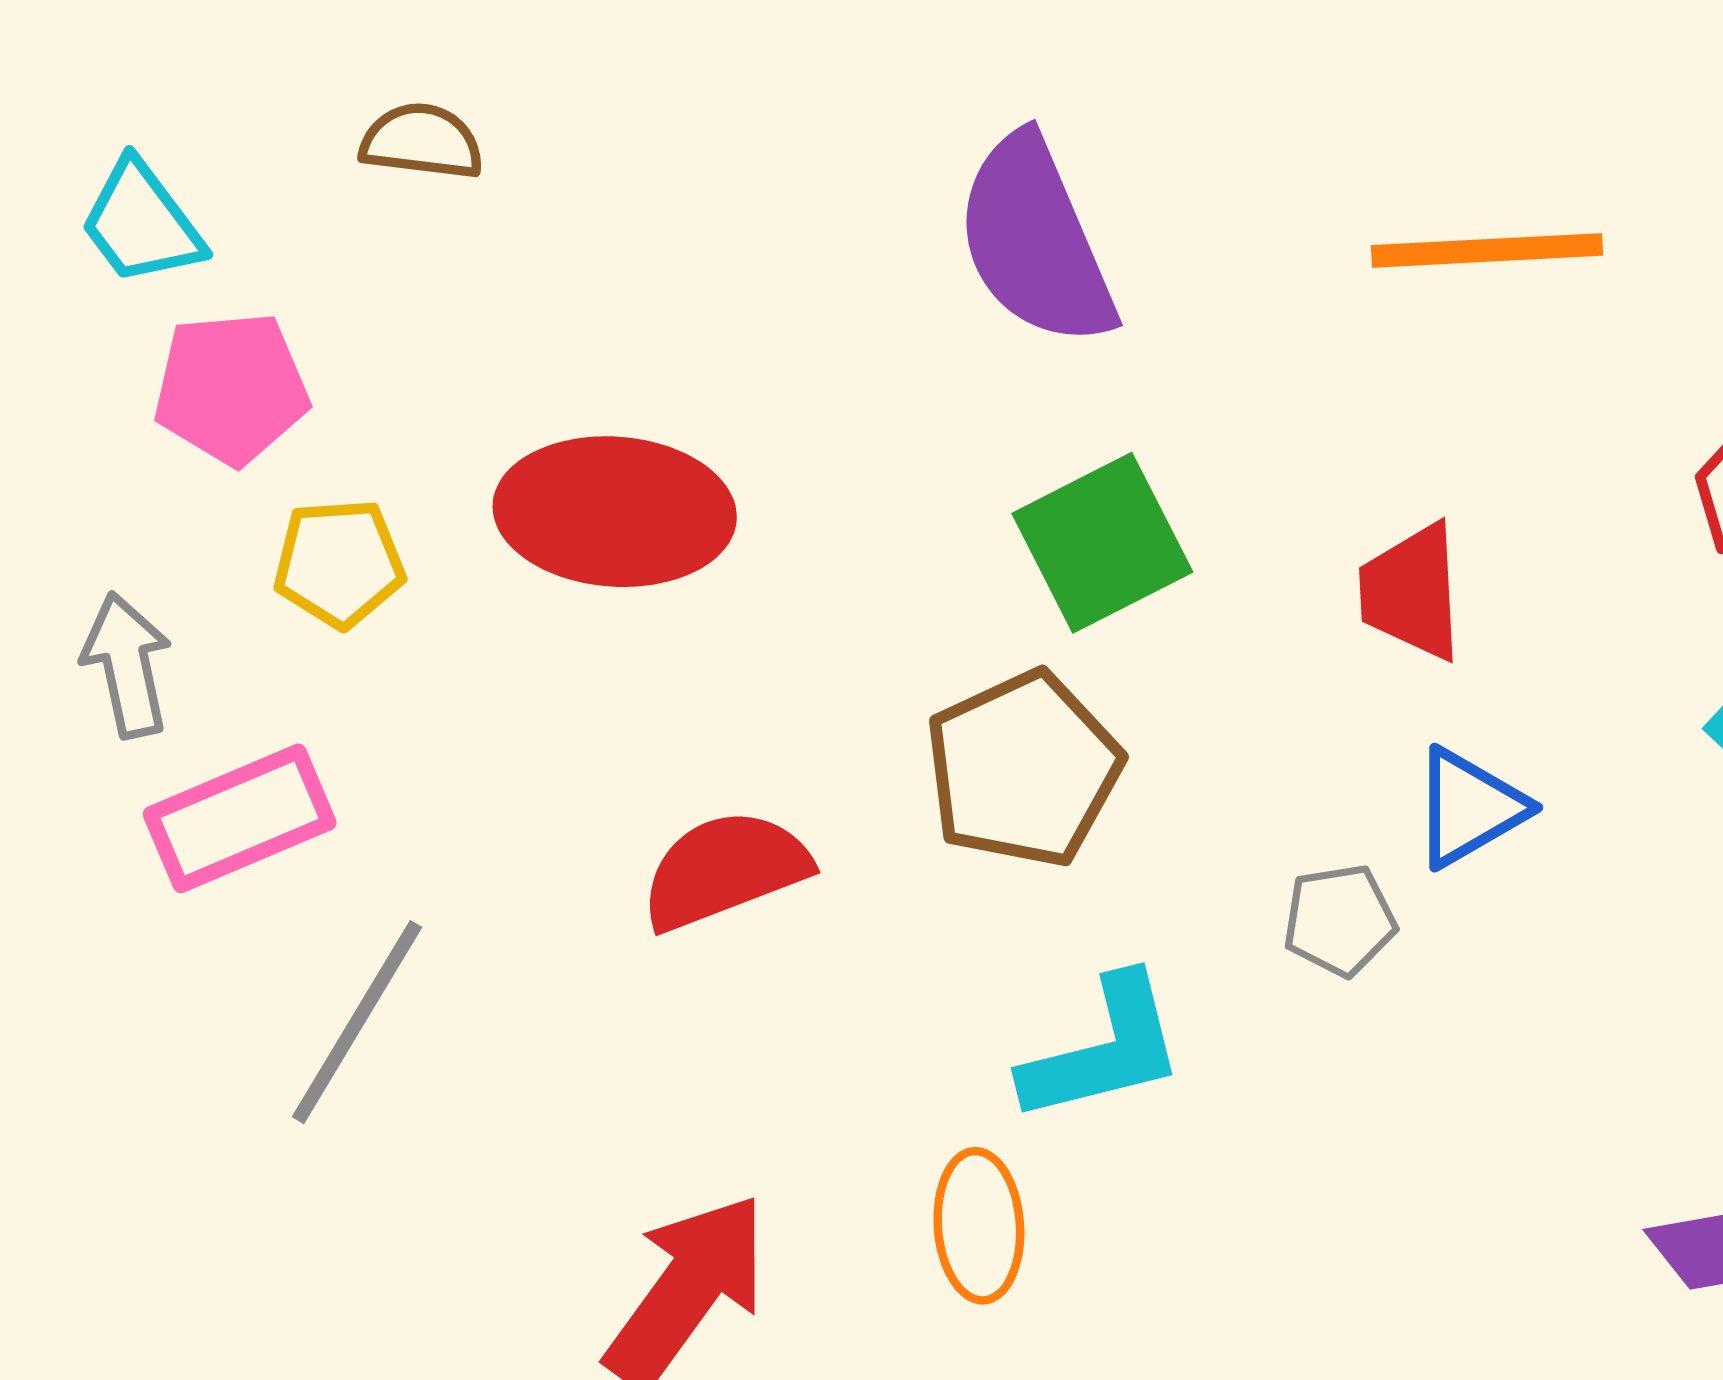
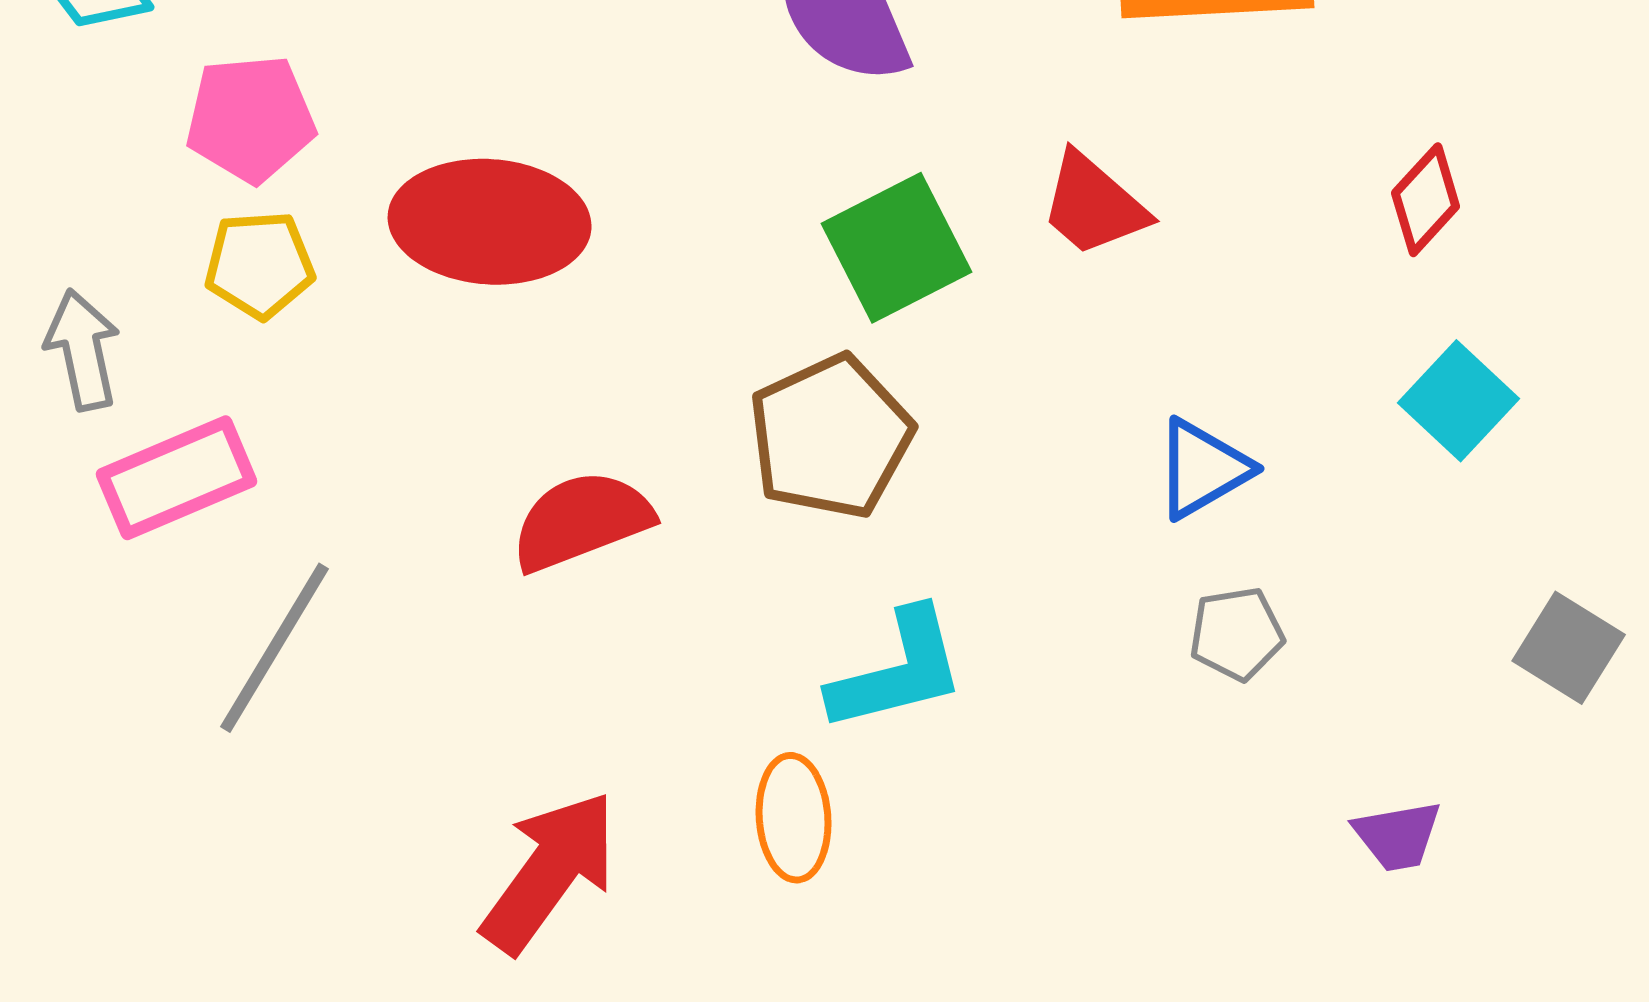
pink pentagon: (231, 388) -> (251, 119), moved
red trapezoid: (1411, 592) -> (1094, 205), moved, turned -46
gray pentagon: (1340, 920) -> (1237, 634), moved

